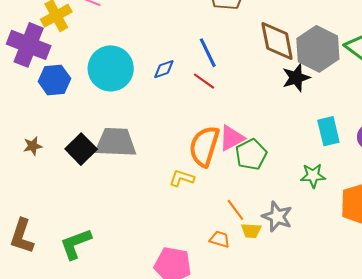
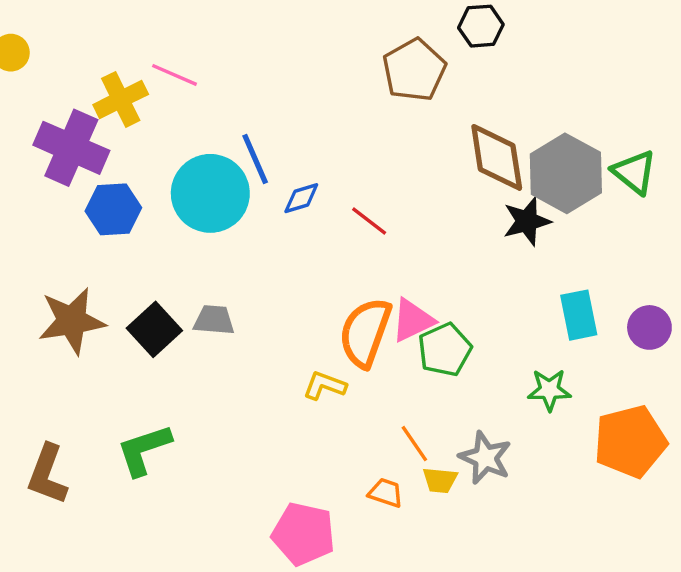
blue line: (208, 53) -> (255, 159), moved
gray trapezoid: (116, 142) -> (214, 320), size x0.6
brown star: (33, 146) -> (72, 321), size x2.0
green L-shape: (76, 244) -> (144, 450), moved

